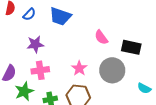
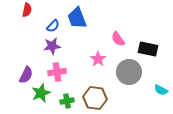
blue semicircle: (29, 14) -> (53, 26), moved
blue trapezoid: (60, 16) -> (77, 18), turned 50
pink star: (79, 68) -> (98, 59), moved

